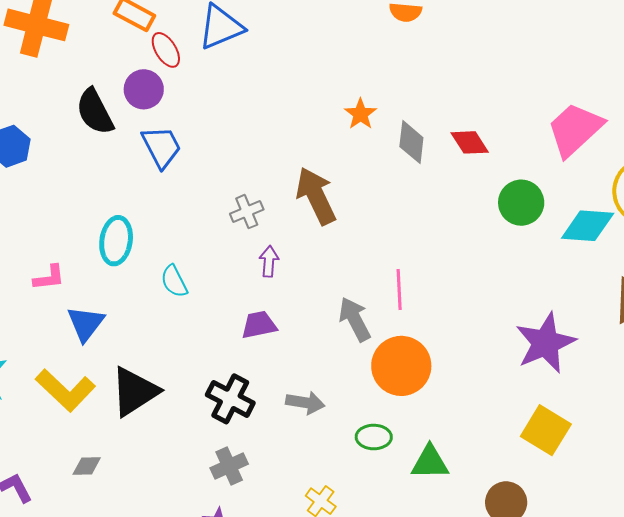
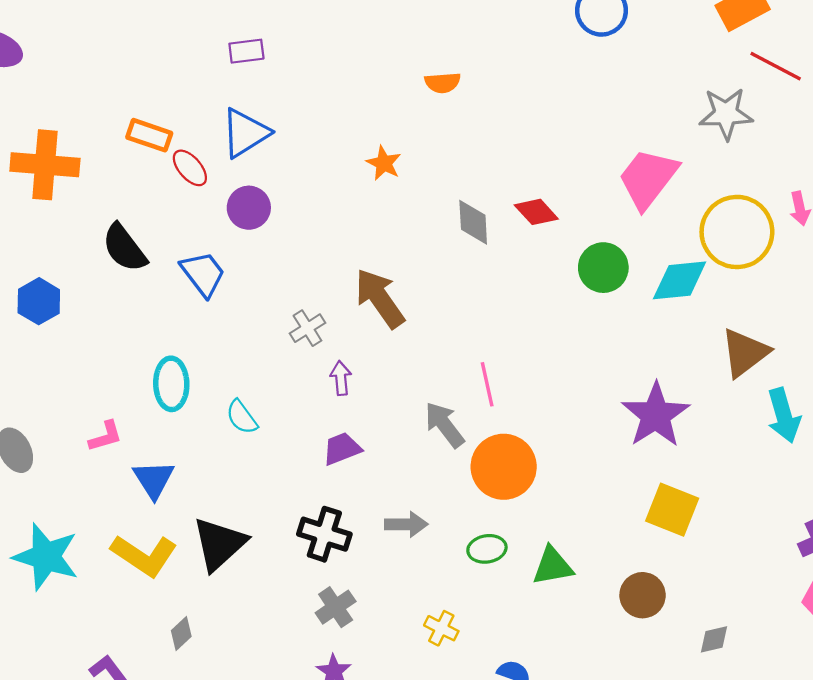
purple circle: (144, 89) -> (249, 208), moved
orange star: (360, 114) -> (384, 163), moved
gray diamond: (87, 466) -> (181, 634), turned -32

